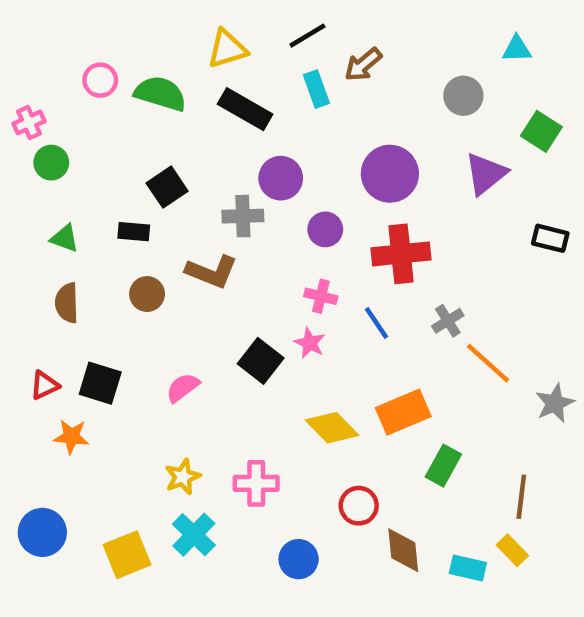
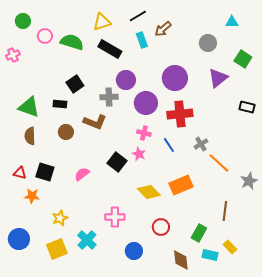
green circle: (51, 163) -> (23, 21), moved
purple circle: (325, 229) -> (146, 103), size x1.5
green triangle: (65, 238) -> (29, 107), size x1.6
red triangle: (45, 385) -> (20, 173), turned 40
green rectangle: (443, 466) -> (199, 233), moved
yellow star: (183, 477) -> (60, 218), moved
brown line: (521, 497) -> (225, 211), moved
brown diamond: (403, 550) -> (181, 260), moved

